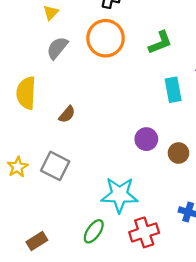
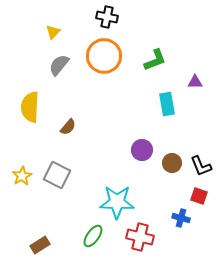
red cross: (144, 232) -> (140, 237), turned 32

